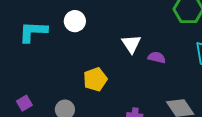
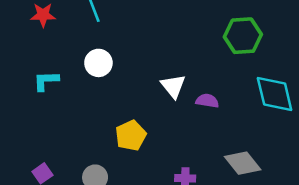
cyan L-shape: (33, 32) -> (46, 81), size x0.7

